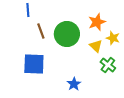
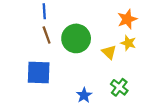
blue line: (28, 10) -> (44, 11), moved
orange star: (97, 22) -> (127, 19), moved
green cross: (108, 65) -> (119, 87), moved

